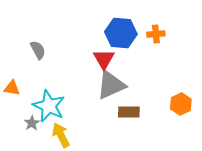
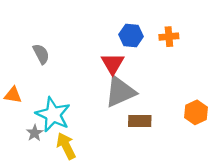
blue hexagon: (121, 33) -> (131, 35), size x0.7

